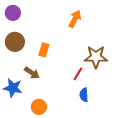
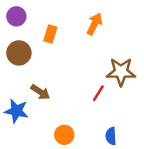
orange rectangle: (44, 50) -> (50, 34), moved
blue semicircle: (84, 95) -> (111, 136), moved
orange circle: (39, 107) -> (64, 135), moved

